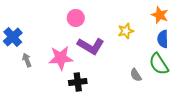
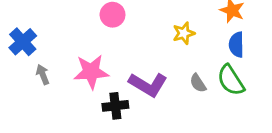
purple L-shape: (91, 46) -> (148, 85), moved
gray semicircle: (136, 75) -> (198, 83), moved

